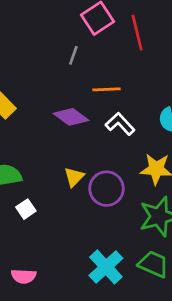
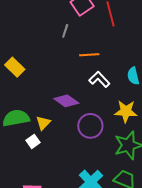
purple diamond: (71, 117) -> (66, 101), moved
yellow triangle: (74, 177) -> (43, 123), moved

